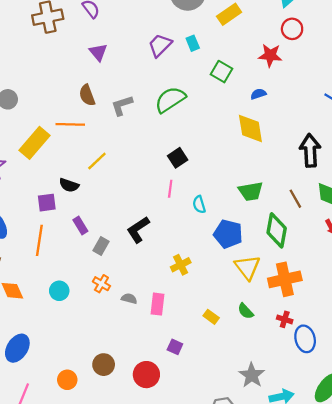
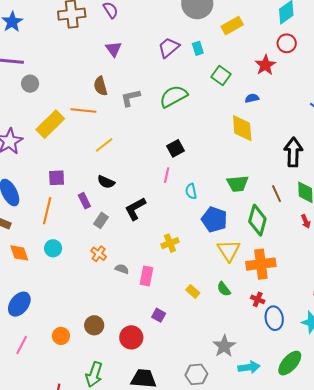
red star: (270, 55) -> (265, 65), turned 30
black semicircle: (69, 185) -> (106, 182), moved
cyan circle: (59, 291) -> (53, 248), moved

